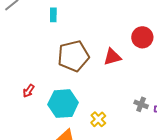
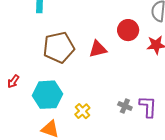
gray cross: (141, 104) -> (125, 106), moved

